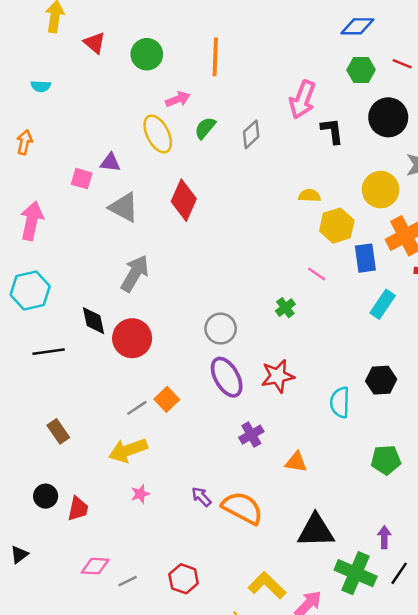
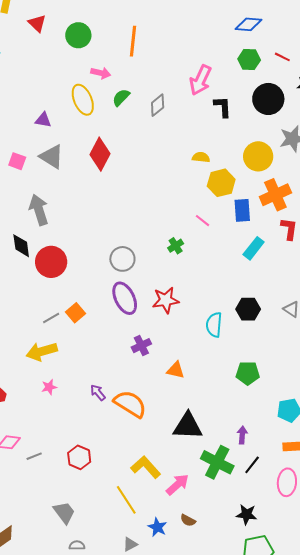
pink arrow: (178, 99) -> (101, 73), turned 30
pink square: (82, 179) -> (17, 161), moved
gray arrow: (135, 273) -> (39, 210), moved, turned -52

